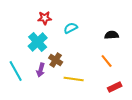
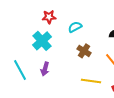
brown cross: (56, 60) -> (84, 51), moved
yellow line: (74, 79) -> (91, 81), moved

